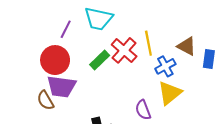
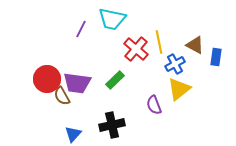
red circle: (55, 60) -> (47, 79), moved
green rectangle: (100, 60) -> (115, 80), moved

